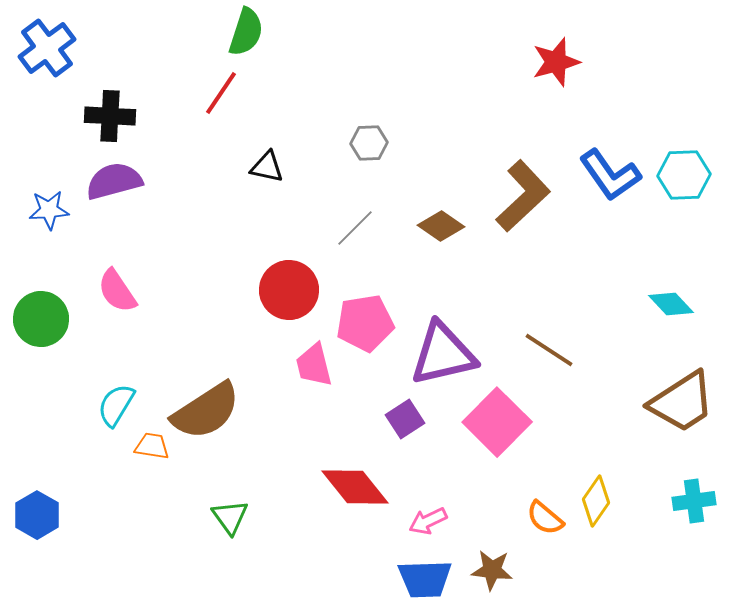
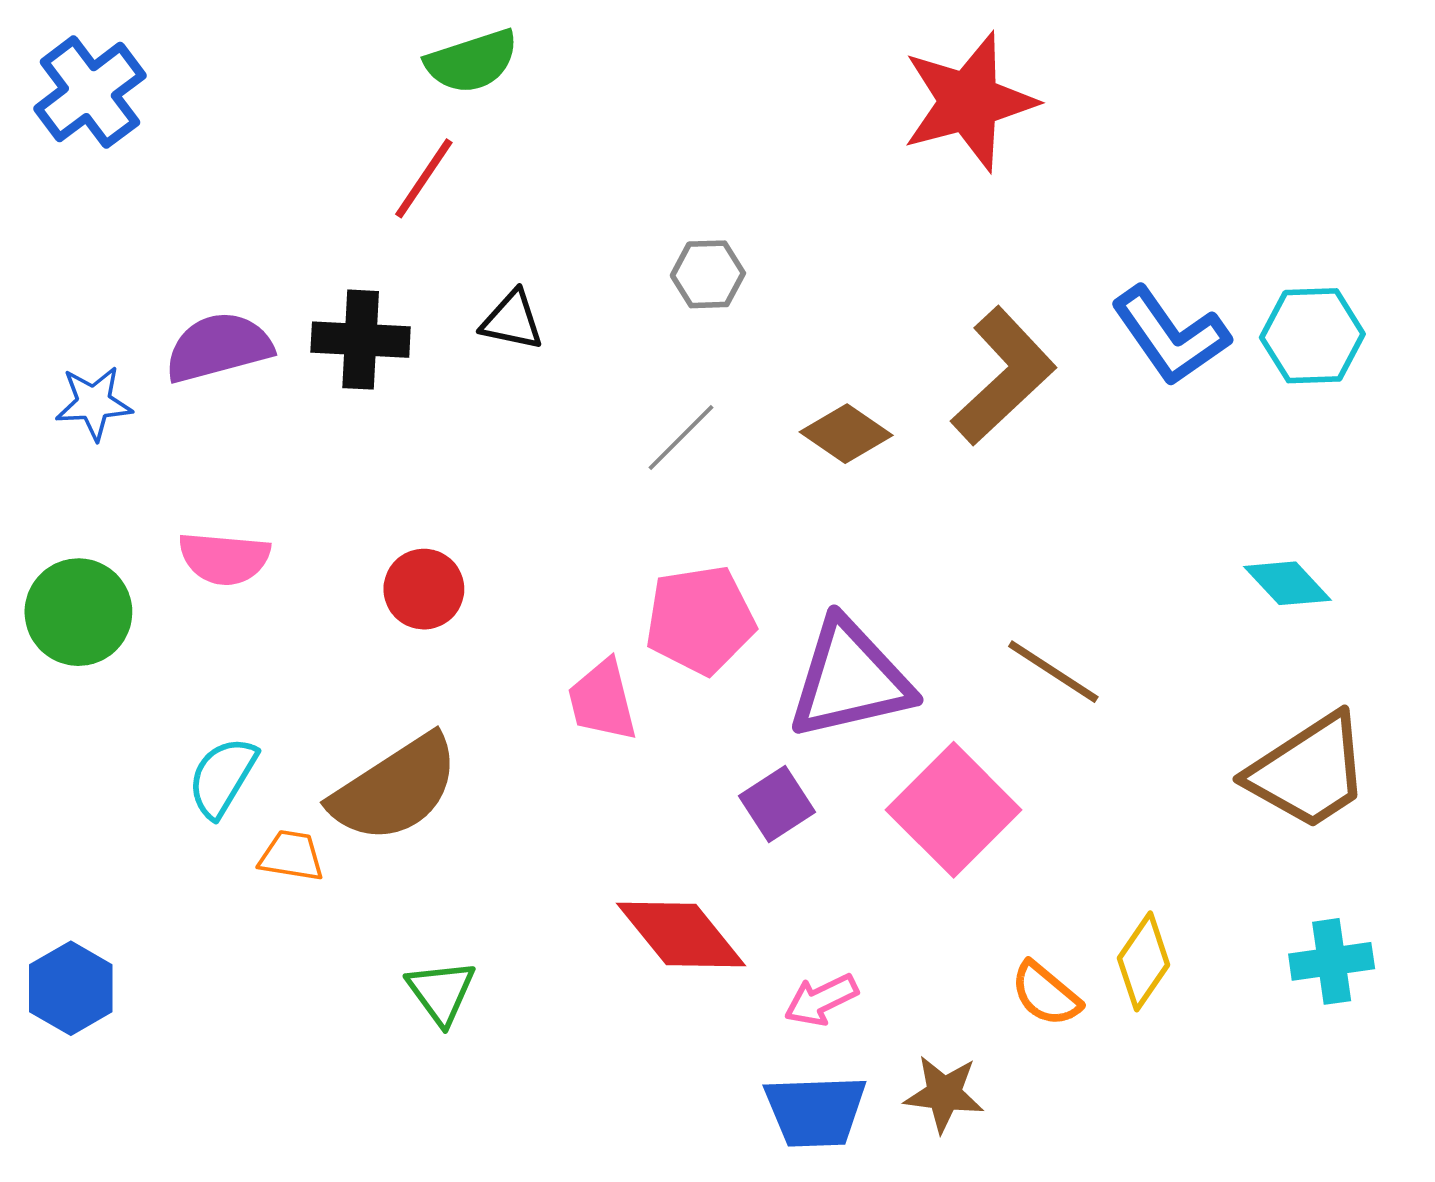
green semicircle: (246, 32) -> (472, 61), turned 54
red star: (556, 62) -> (969, 102), moved, size x1.5
black cross: (110, 116) -> (361, 340), moved
red circle: (289, 290) -> (424, 589), moved, size x0.7
pink semicircle: (117, 291) -> (224, 558), turned -51

